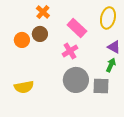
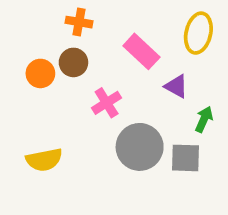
orange cross: (43, 12) -> (79, 22), turned -32
purple triangle: (114, 47) -> (176, 86), moved
pink cross: (70, 51) -> (107, 103), moved

